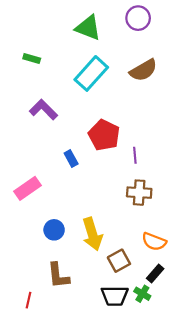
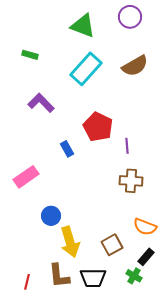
yellow arrow: (92, 234) -> (70, 242), moved
brown L-shape: (58, 276) -> (59, 276), moved
black trapezoid: (115, 296) -> (93, 278), moved

